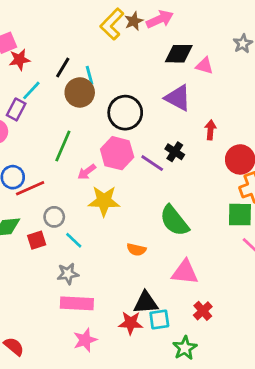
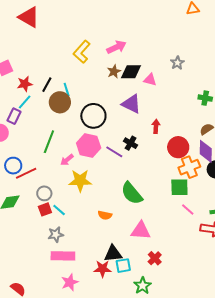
brown star: (134, 21) -> (114, 71), moved
red star: (19, 60) -> (25, 84), moved
red square: (37, 240) -> (45, 209), moved

